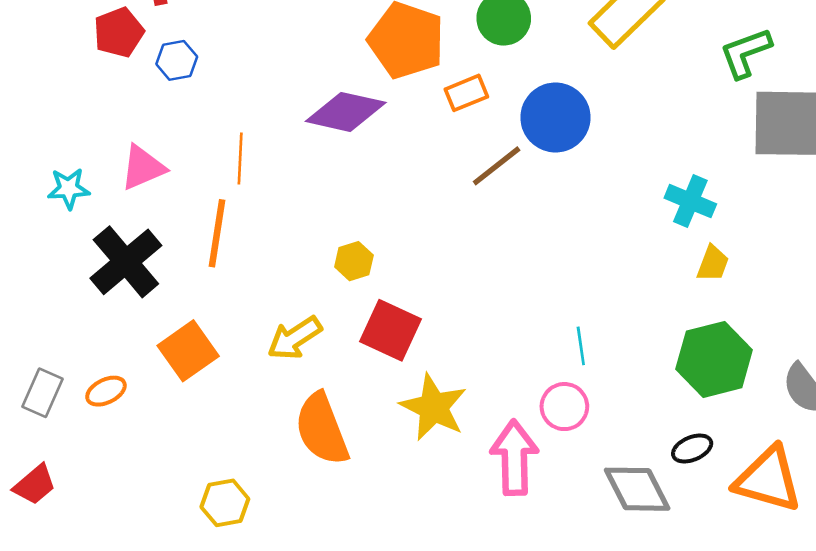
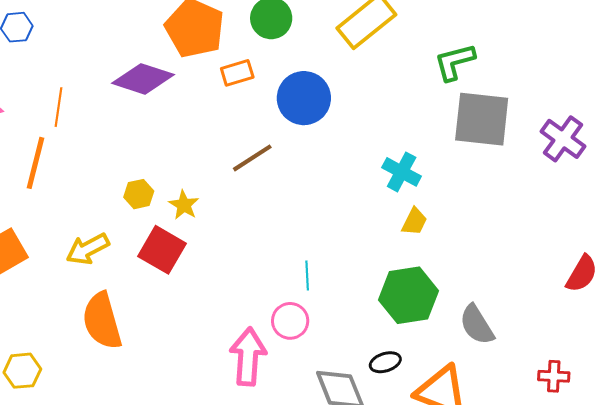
brown line: (497, 166) -> (252, 158), moved
yellow star: (434, 407) -> (184, 205), moved, size x0.6

